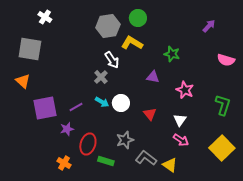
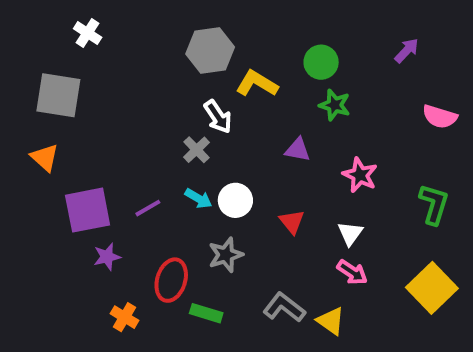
green circle: (138, 18) -> (321, 62), moved
purple star: (67, 129) -> (107, 257), moved
gray star: (125, 140) -> (226, 255), moved

